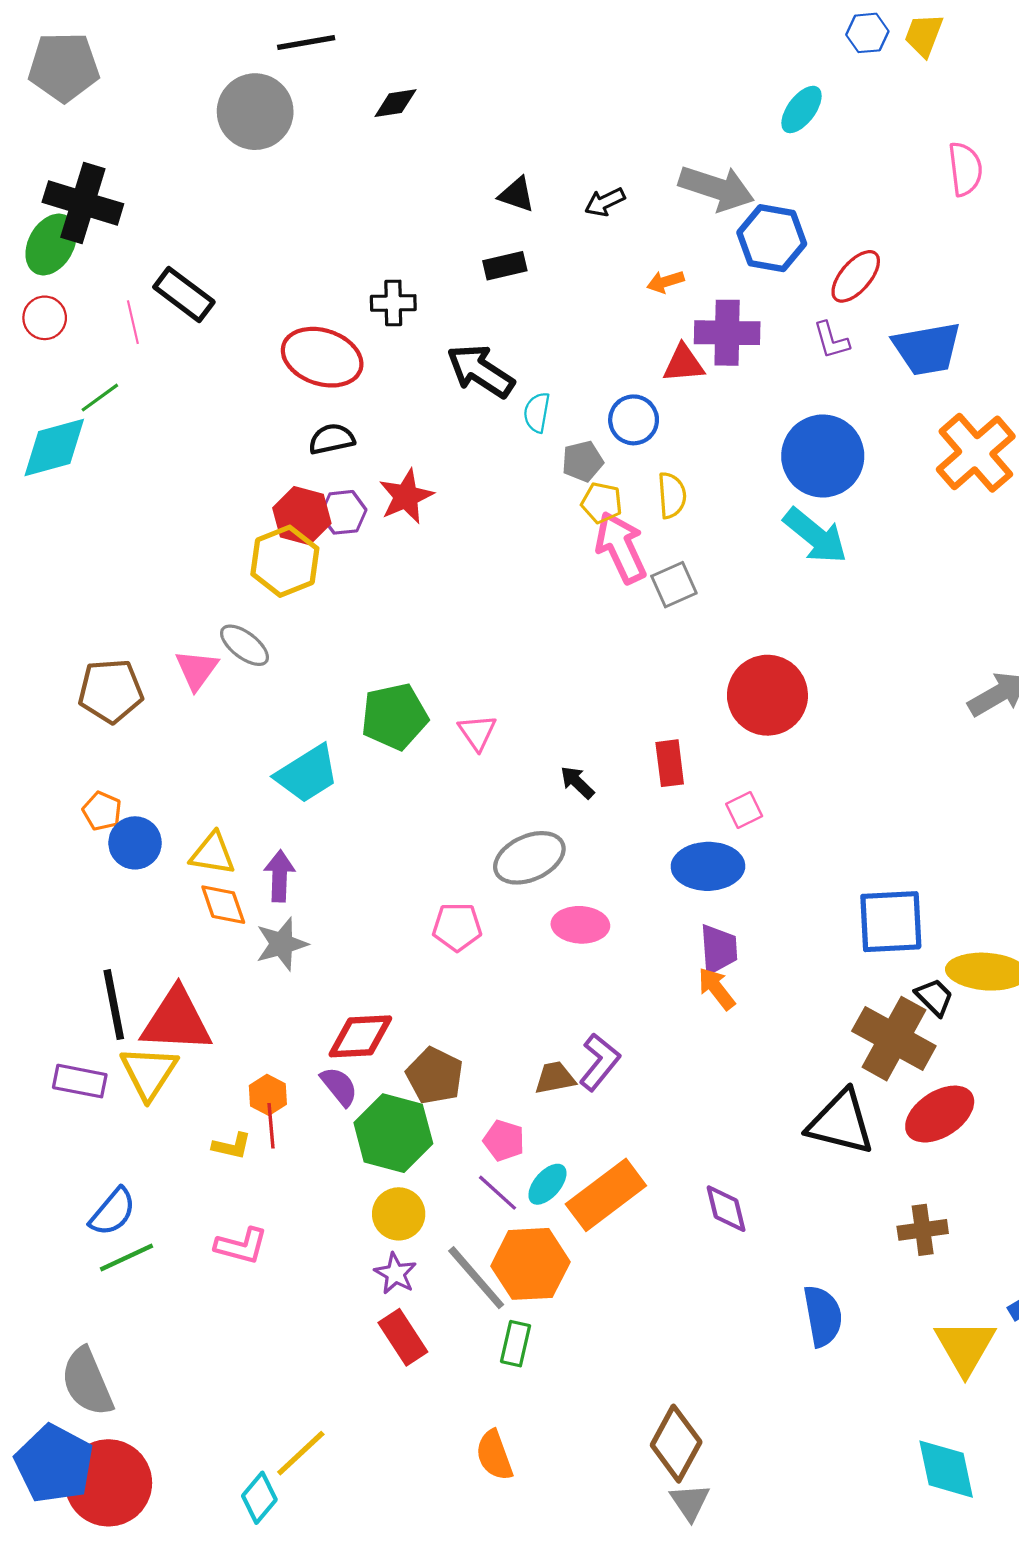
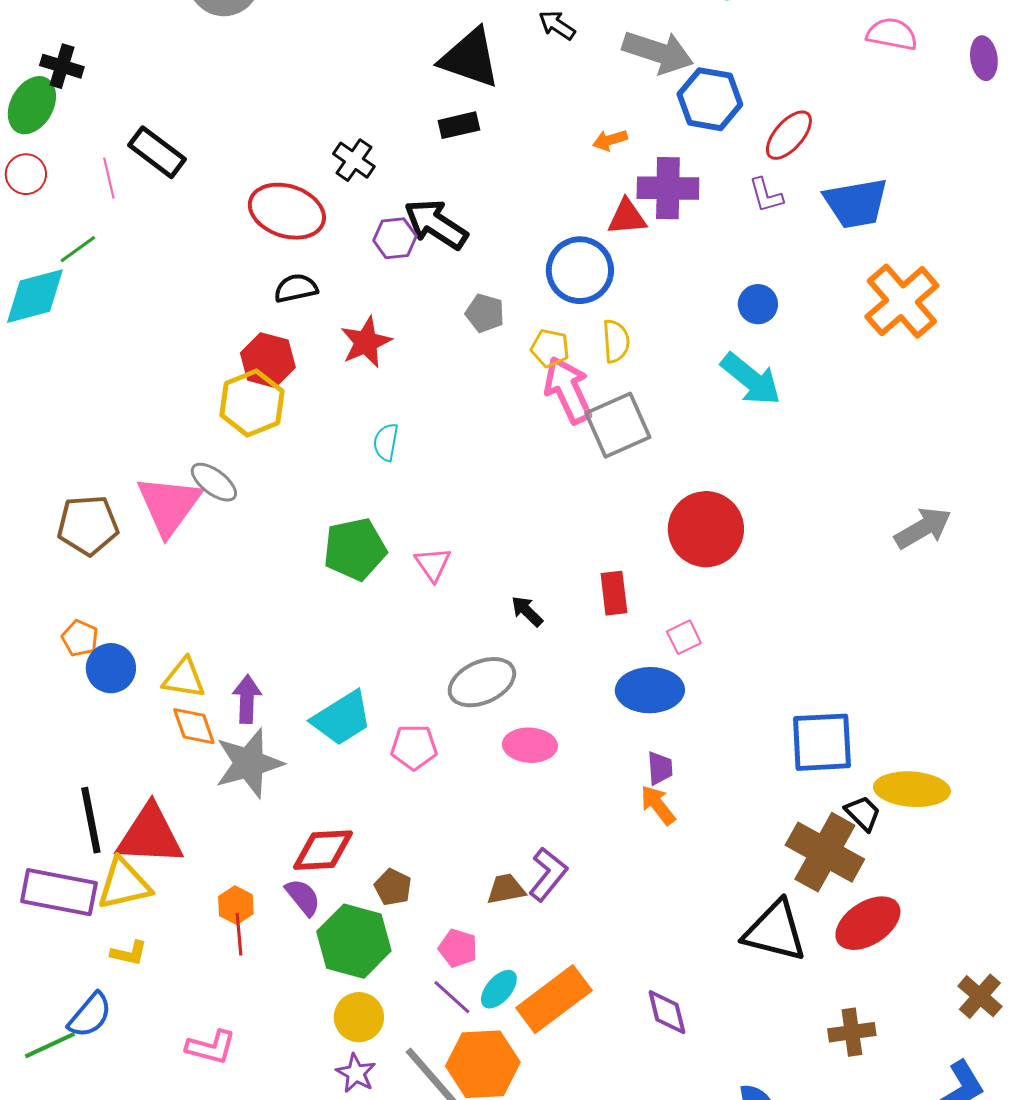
pink semicircle: (965, 169) -> (892, 34), turned -72
black triangle: (517, 195) -> (470, 58), size x1.8
black arrow: (605, 202) -> (557, 25), moved, turned 60
black cross: (83, 203) -> (62, 66), size x0.6
black cross: (393, 303) -> (354, 160), turned 36
cyan semicircle: (537, 412) -> (386, 442), moved
blue circle: (634, 420) -> (580, 270), size x1.4
blue circle: (823, 456) -> (758, 304), size x0.5
gray pentagon: (583, 461) -> (485, 313), moved, turned 30
purple hexagon: (343, 512) -> (395, 238), moved
gray square: (674, 585) -> (618, 425), size x1.5
pink triangle: (197, 670) -> (169, 505), size x1.6
cyan trapezoid: (307, 774) -> (342, 718), moved
gray star: (282, 944) -> (249, 763), size x1.4
purple trapezoid: (719, 949) -> (660, 768), size x0.7
yellow triangle: (149, 1073) -> (124, 884), turned 44
brown pentagon: (435, 1076) -> (393, 887), size x0.7
purple rectangle: (80, 1081) -> (59, 892), size x1.5
yellow L-shape: (232, 1146) -> (129, 953), moved
green line: (127, 1258) -> (50, 1045), moved

